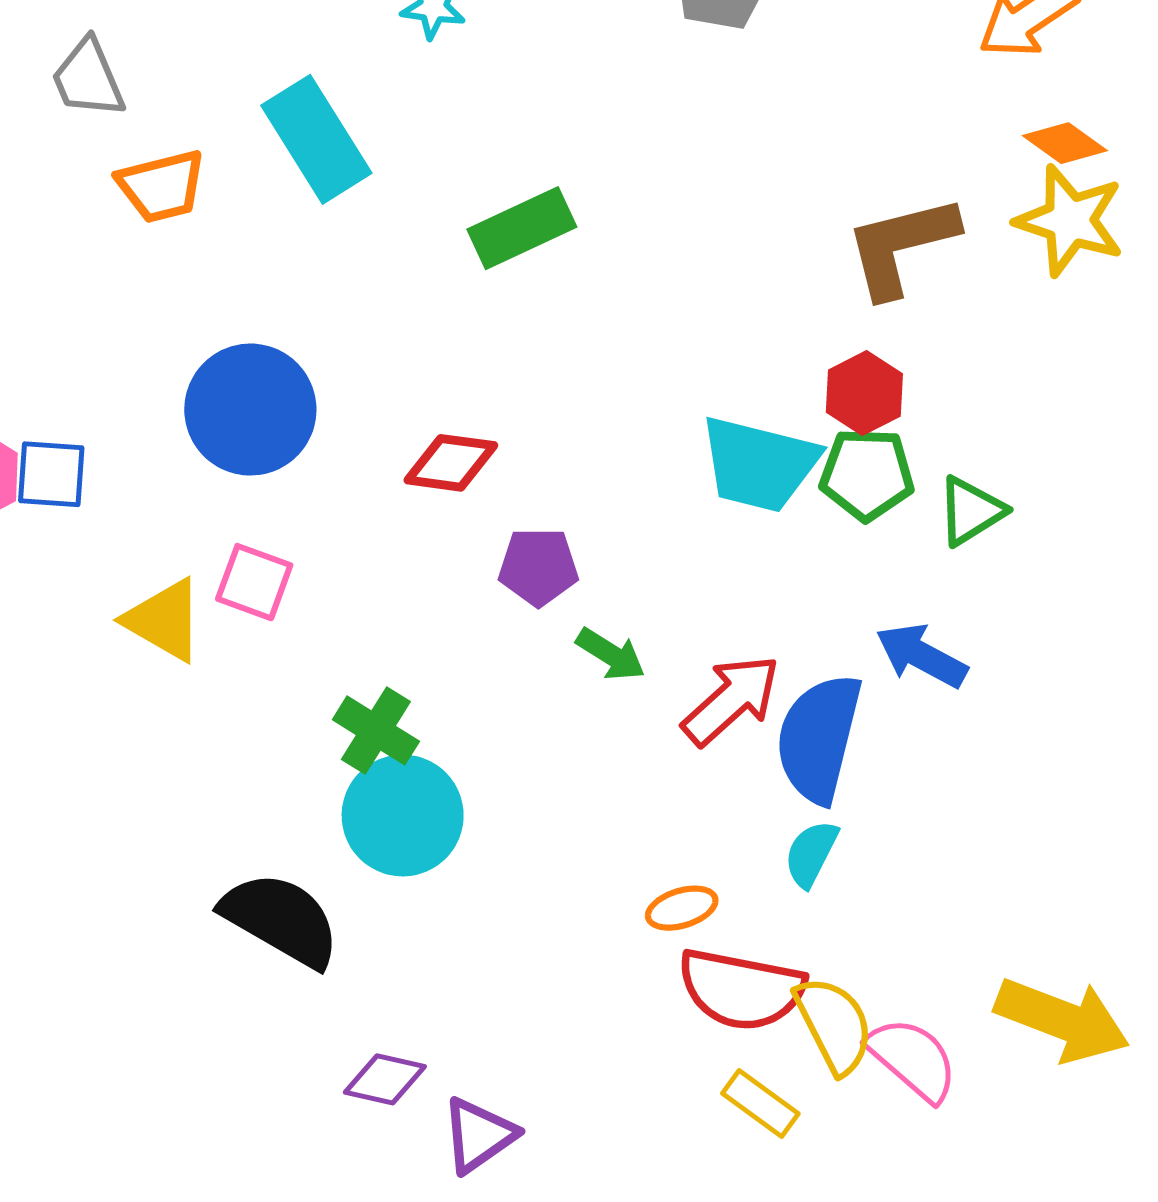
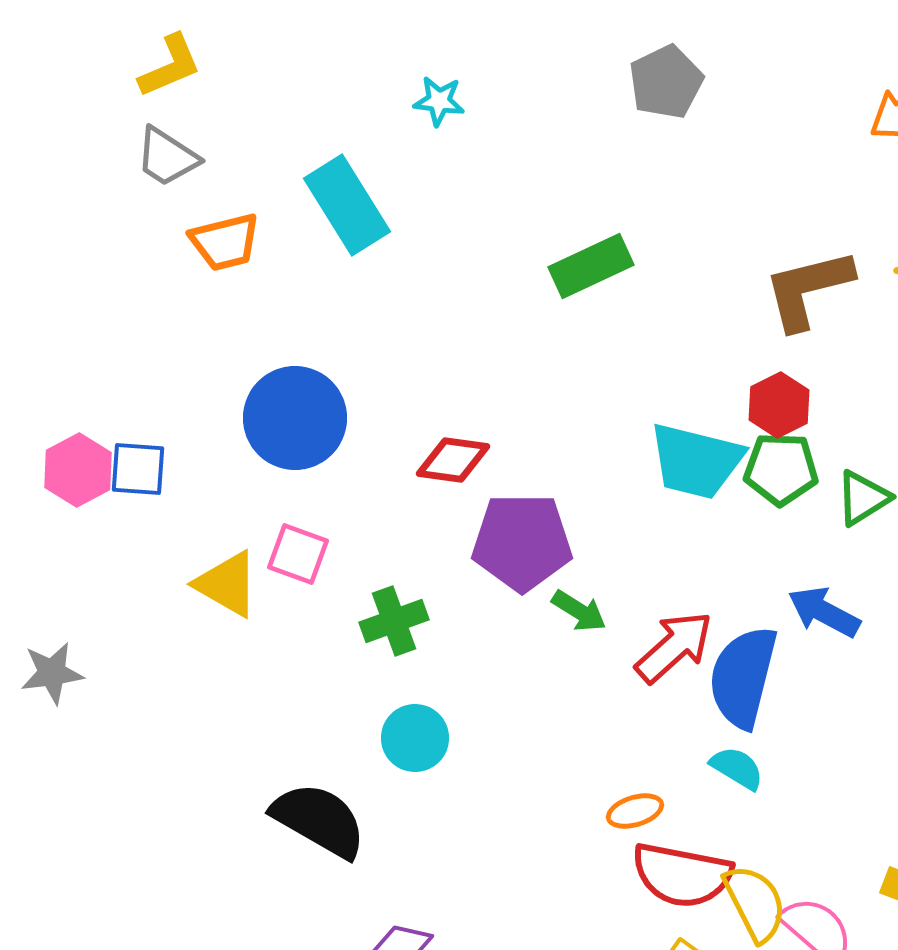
gray trapezoid: (88, 78) -> (167, 157), turned -34
green rectangle: (522, 228) -> (591, 266), moved
purple pentagon: (538, 567) -> (522, 542), size x1.6
green cross: (376, 730) -> (394, 621), moved, turned 38
cyan circle: (403, 815) -> (415, 738), size x0.7
cyan semicircle: (811, 854) -> (737, 768), turned 94

